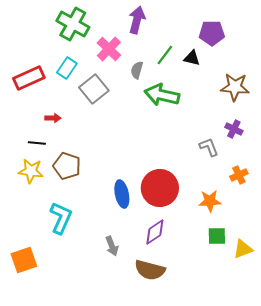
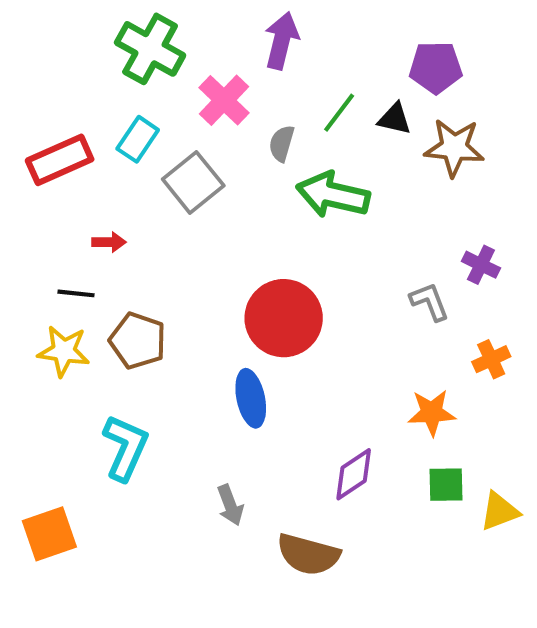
brown star: (235, 87) -> (454, 148), moved
red circle: (160, 188) -> (284, 318), moved
purple diamond: (155, 232) -> (354, 474), moved

